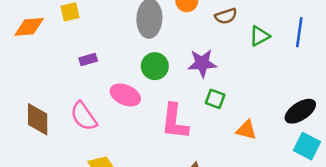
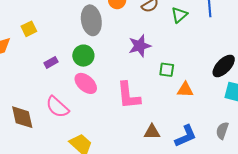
green circle: (155, 66) -> (83, 56), moved
pink ellipse: (125, 95) -> (86, 83), turned 30
green square: (215, 99) -> (167, 70), moved

